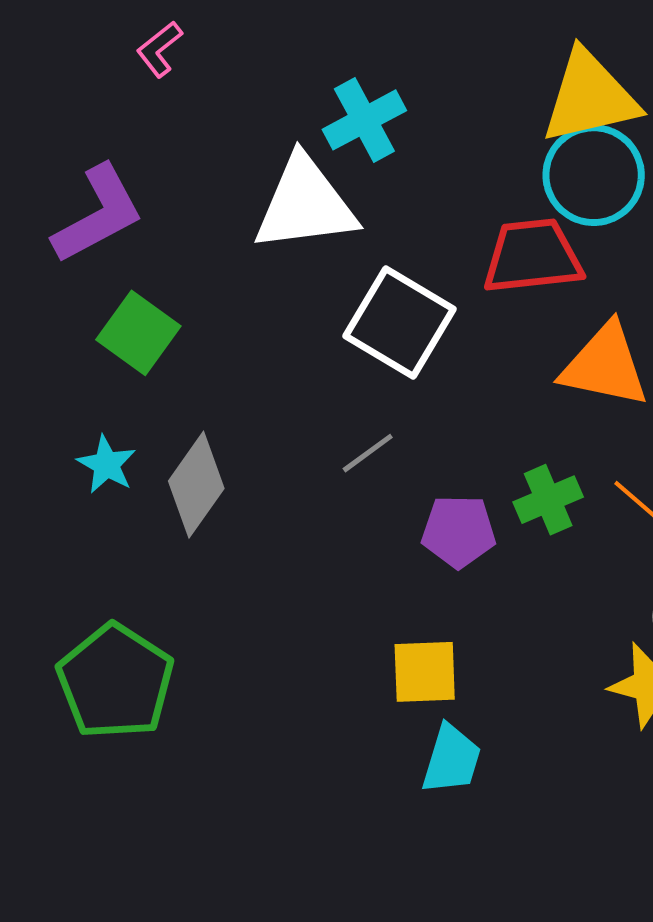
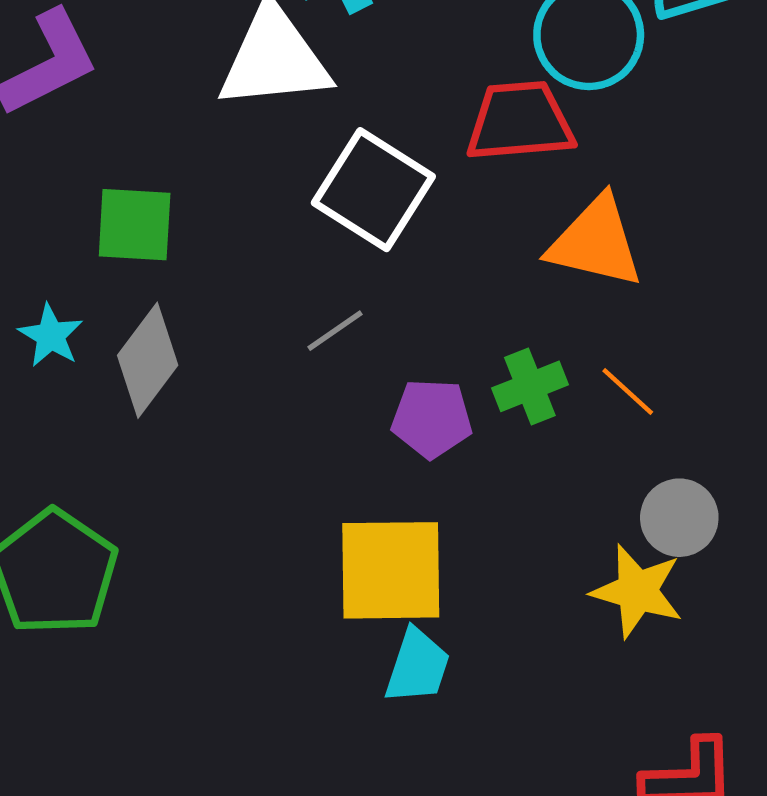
green square: (138, 333) -> (135, 225), moved, turned -34
yellow square: (425, 672) -> (391, 570), size x1.5

